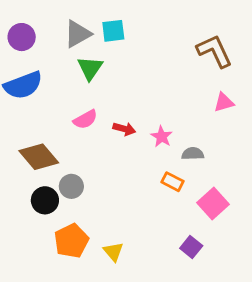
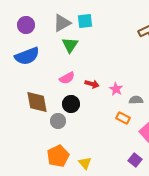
brown diamond: (39, 157) -> (37, 102), turned 30
black circle: (45, 200) -> (71, 104), moved

